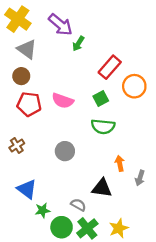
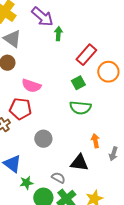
green arrow: (78, 44) -> (58, 34), turned 152
pink semicircle: (63, 101) -> (31, 86), moved
red pentagon: (29, 104) -> (20, 109), moved
gray circle: (65, 151) -> (43, 139), moved

